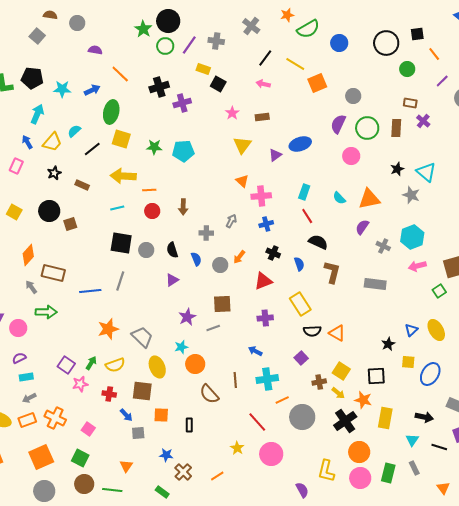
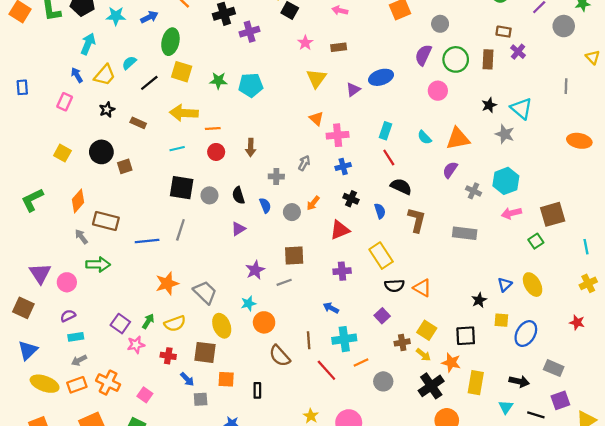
gray circle: (302, 417) -> (383, 381), size x0.7
red line: (257, 422) -> (326, 370), moved

